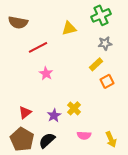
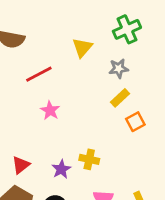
yellow triangle: (69, 28) -> (82, 48), turned -35
gray star: (105, 43) -> (119, 69), moved
yellow cross: (74, 108) -> (89, 159), turned -32

